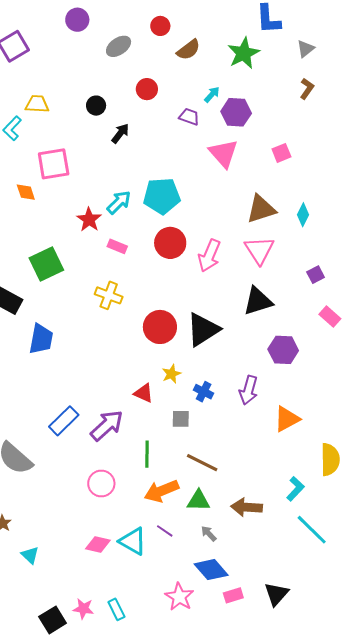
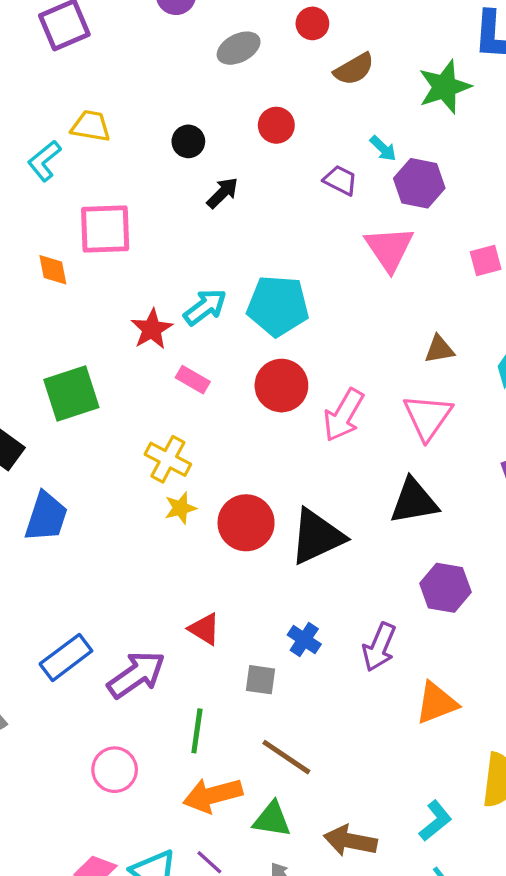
cyan arrow: (212, 95) -> (383, 148), turned 84
brown triangle: (261, 209) -> (439, 349), size x0.6
yellow star: (171, 374) -> (180, 508), moved

